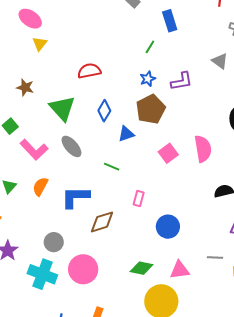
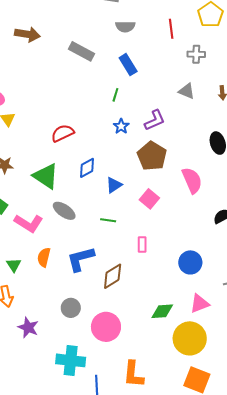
brown pentagon: (151, 109) -> (152, 156), moved
blue diamond: (104, 111) -> (87, 168), turned 45
pink square: (168, 153) -> (149, 199), moved
blue circle: (168, 227) -> (190, 262), moved
cyan cross: (42, 274) -> (71, 360), moved

